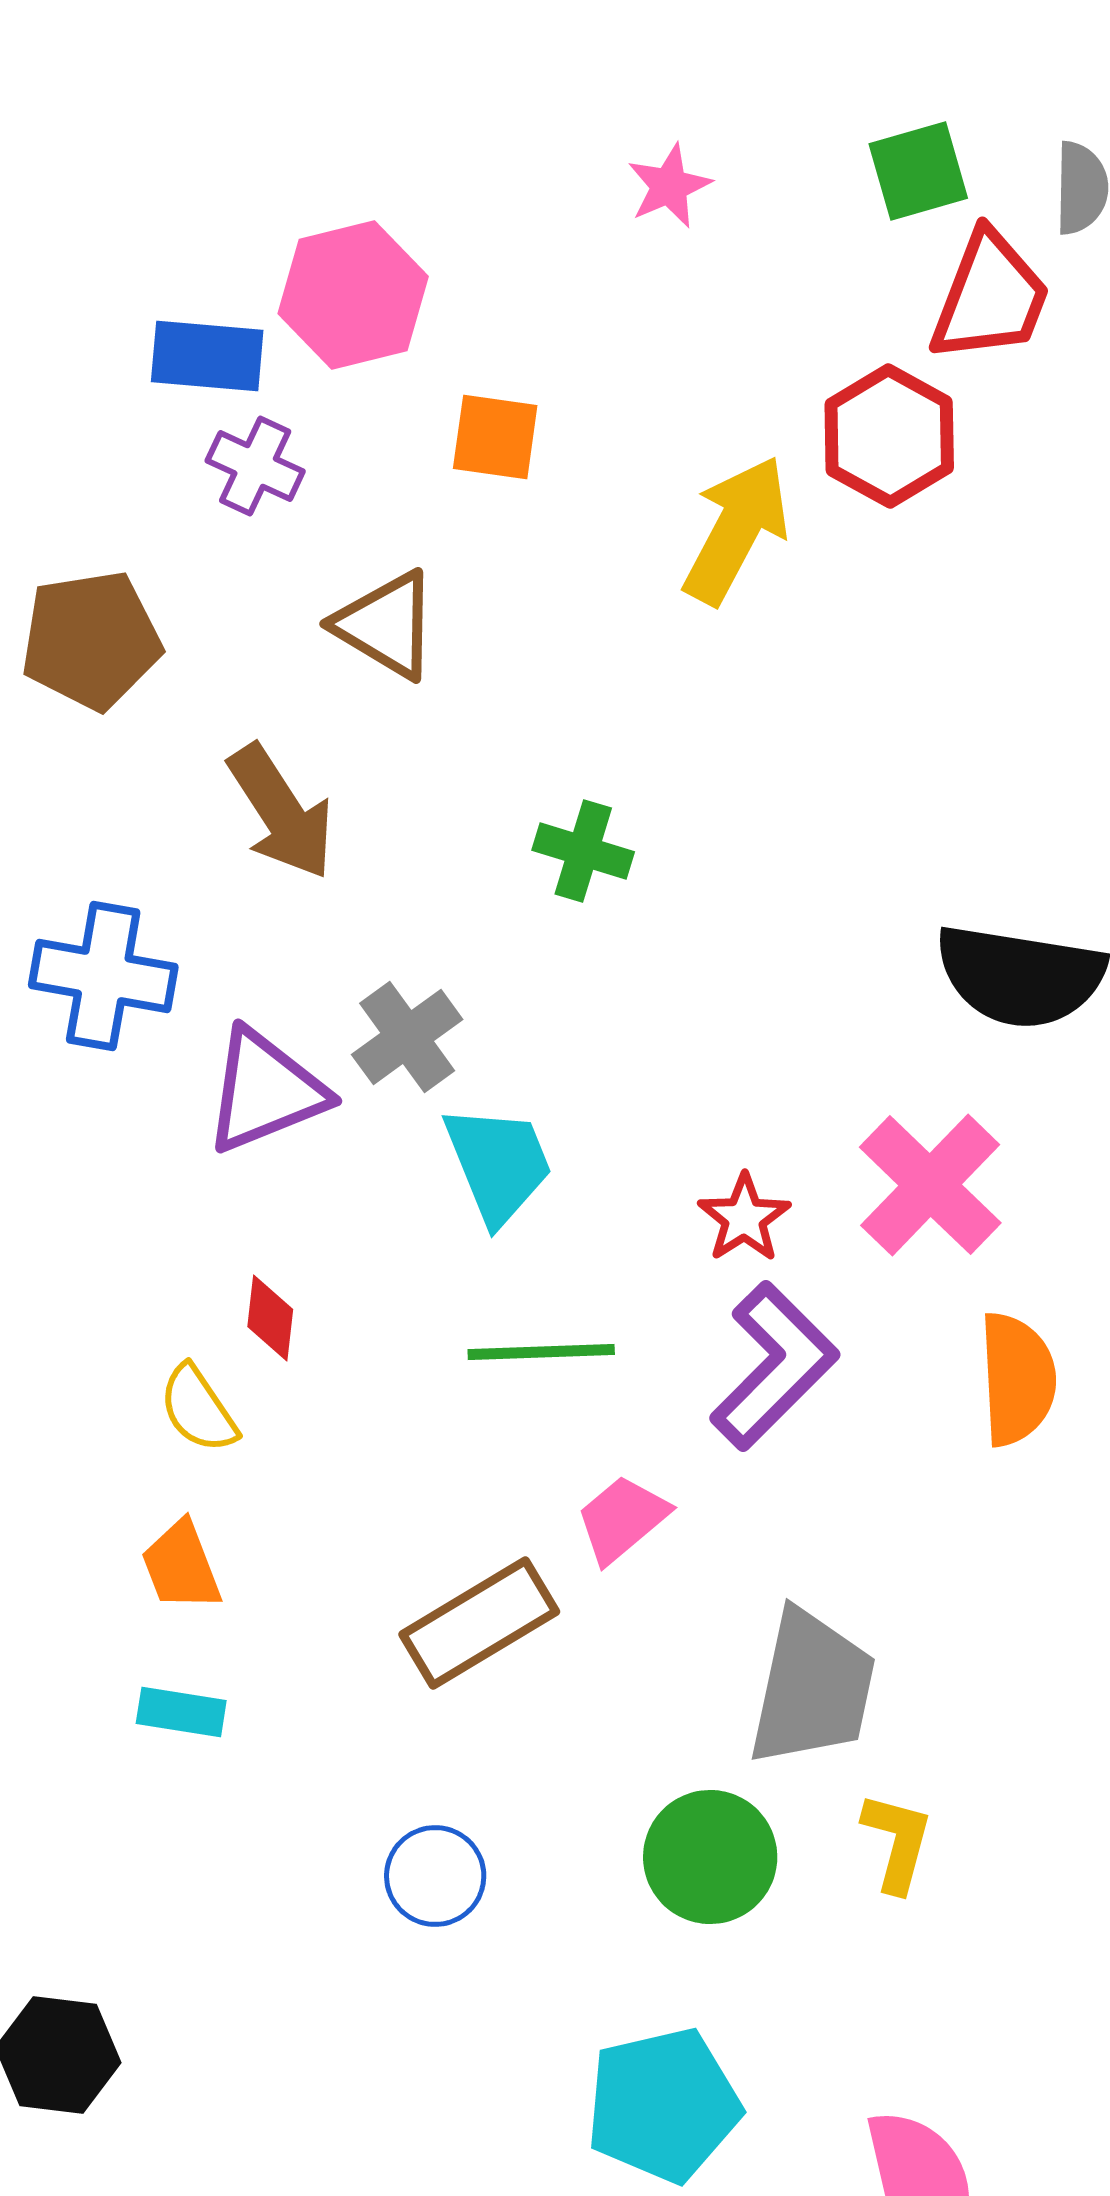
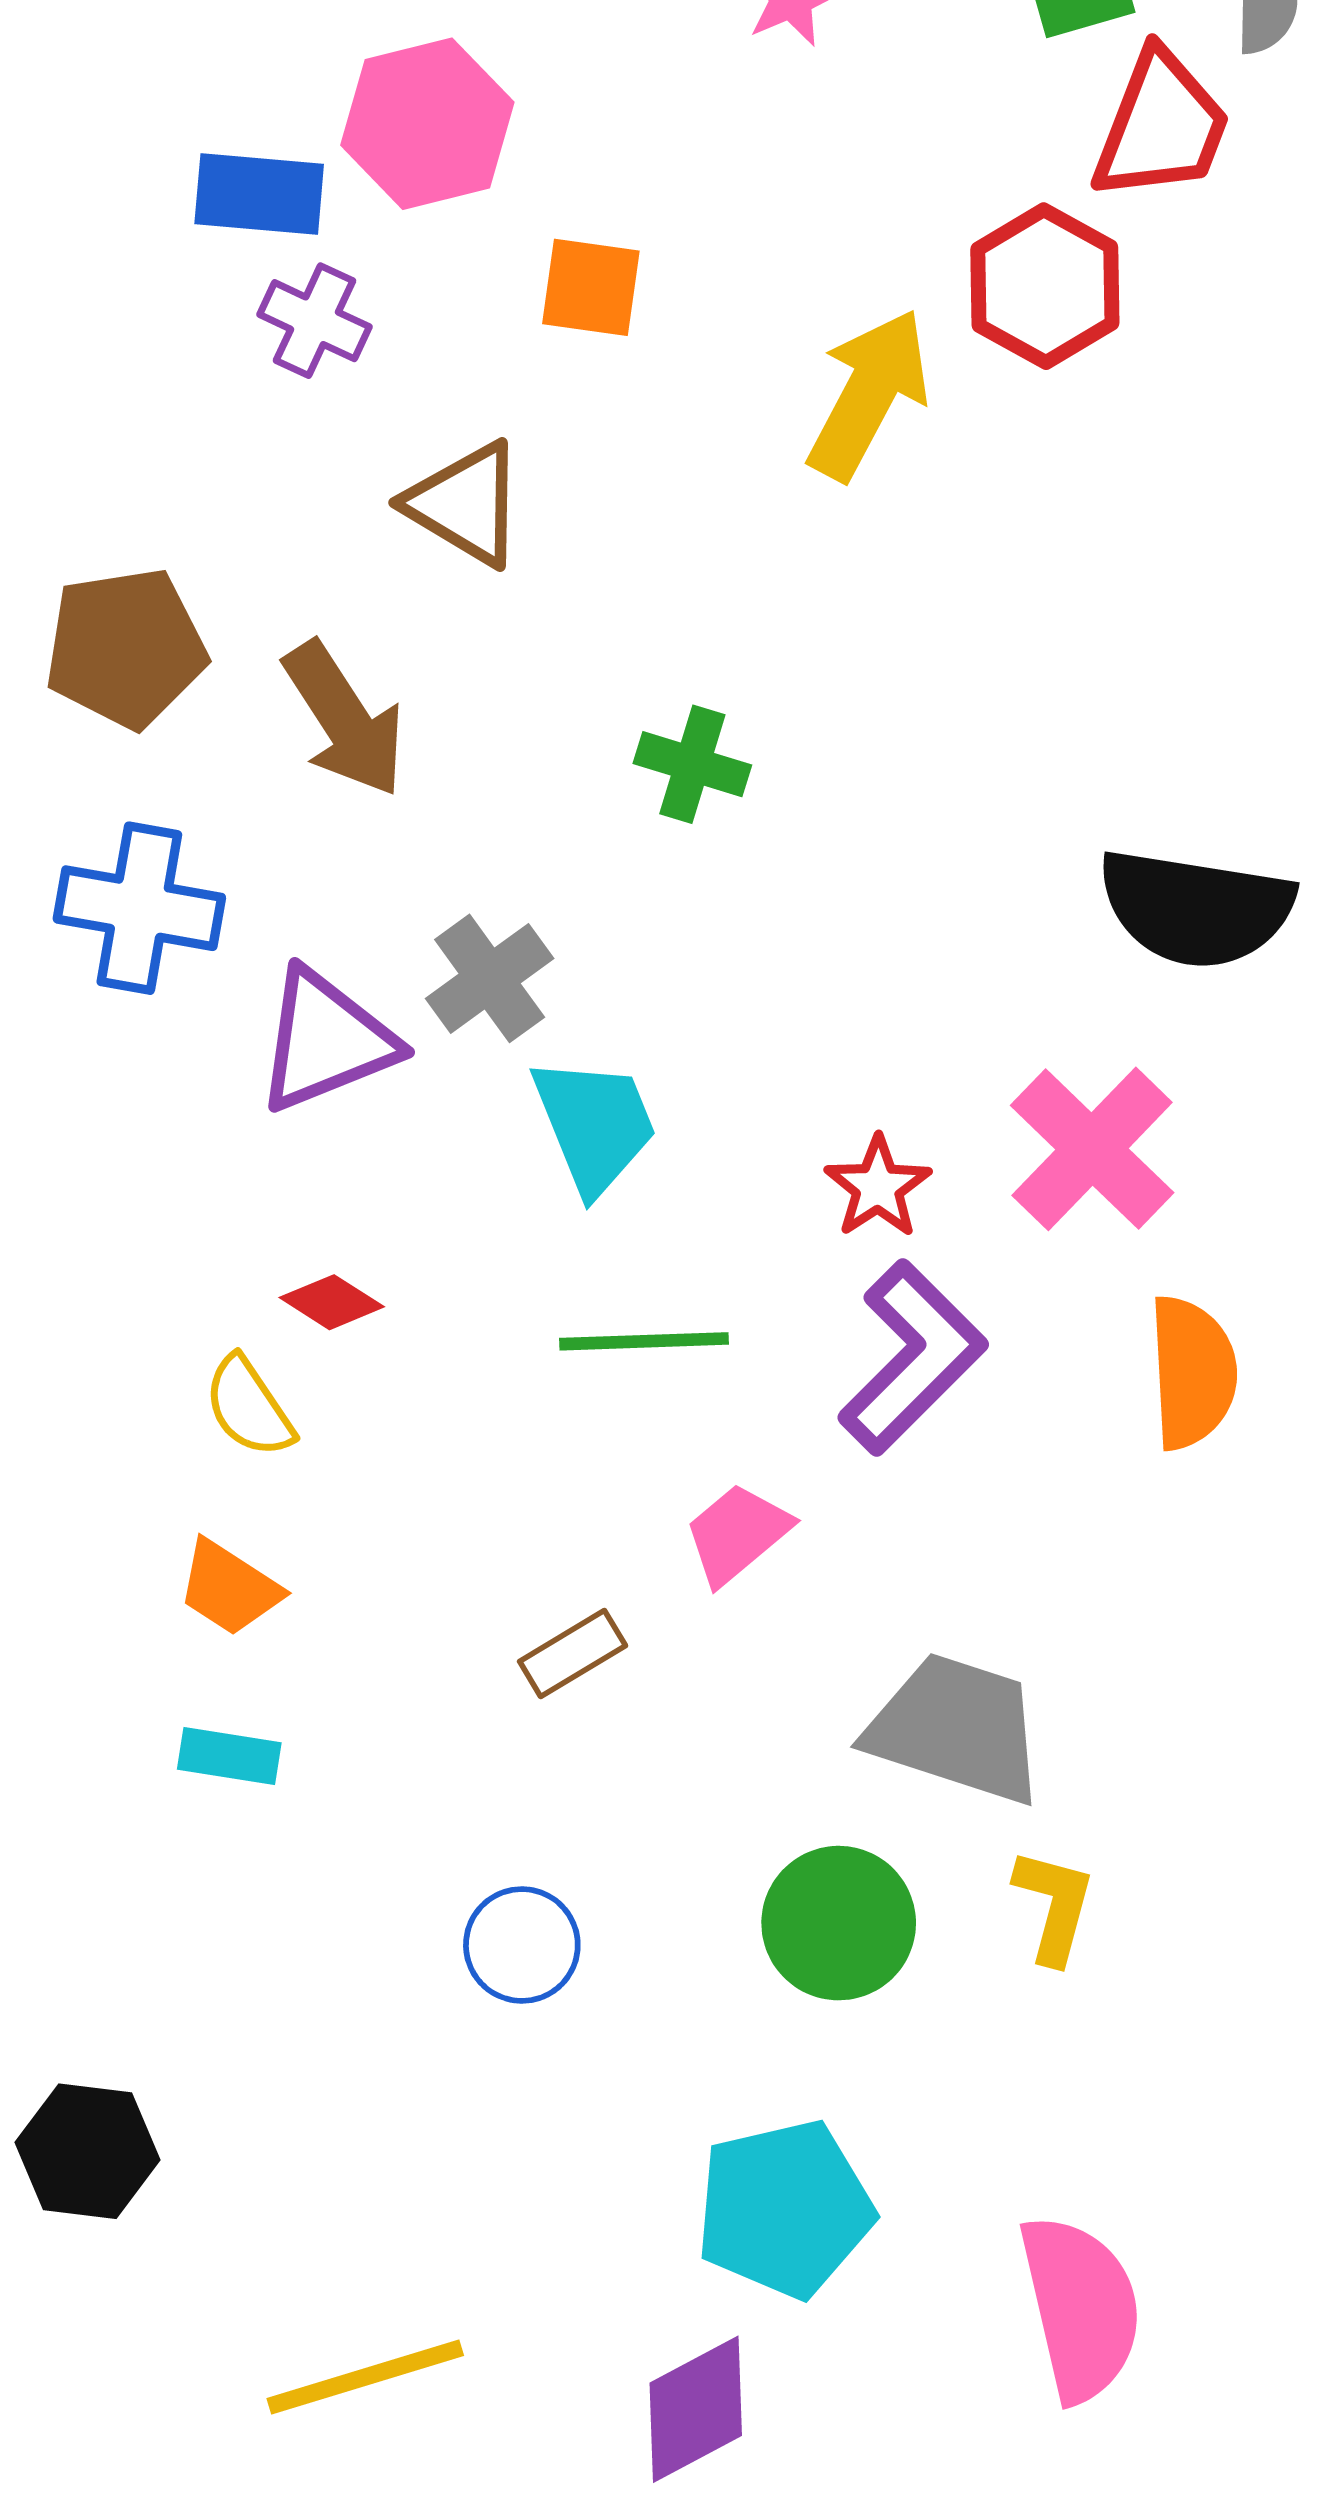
brown pentagon: (91, 640) -> (126, 648), moved
red diamond: (270, 1318) -> (332, 1302), turned -64
orange trapezoid: (181, 1566) -> (229, 1588), turned -36
brown rectangle: (479, 1623) -> (573, 1654), size x0.6
gray trapezoid: (812, 1688) -> (956, 1728), turned -84

